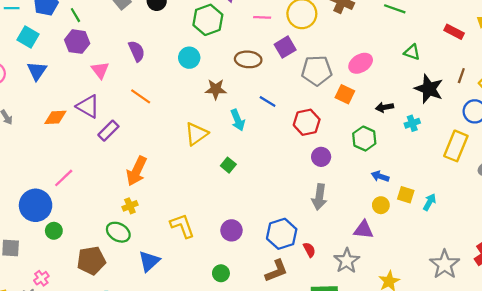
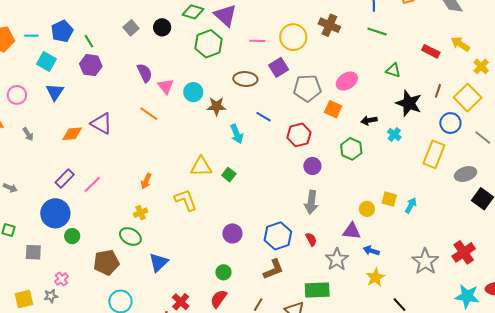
cyan circle: (189, 58) -> (193, 92), moved
pink triangle: (100, 70) -> (166, 86), moved
cyan cross: (412, 123) -> (394, 134), turned -32
purple rectangle: (108, 131) -> (65, 178), moved
yellow triangle: (196, 134) -> (201, 167), moved, turned 35
orange arrow: (137, 171) -> (146, 181), size x0.6
blue arrow: (380, 176) -> (371, 251), moved
pink line: (64, 178) -> (92, 184), moved
yellow L-shape: (182, 226) -> (186, 200), moved
red semicircle: (309, 250) -> (311, 239), moved

